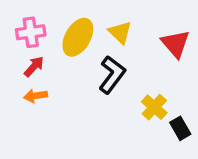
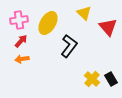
yellow triangle: (120, 32) -> (84, 13), moved
yellow cross: (154, 107) -> (92, 79), moved

